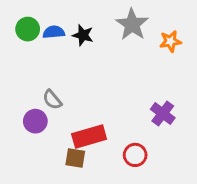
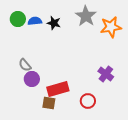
orange star: (170, 41) -> (111, 27), size x1.5
gray semicircle: (52, 100) -> (25, 65), moved
purple circle: (35, 121) -> (32, 79), moved

